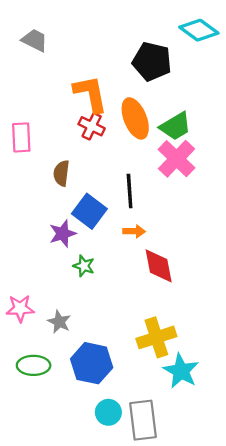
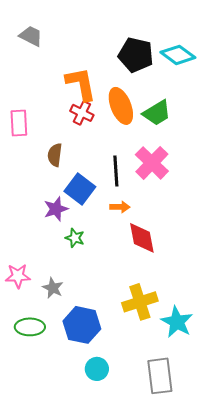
cyan diamond: (199, 30) -> (178, 55), moved
pink cross: (177, 159) -> (152, 163), moved
cyan star: (181, 371) -> (177, 322), moved
gray rectangle: (143, 420) -> (160, 376), moved

